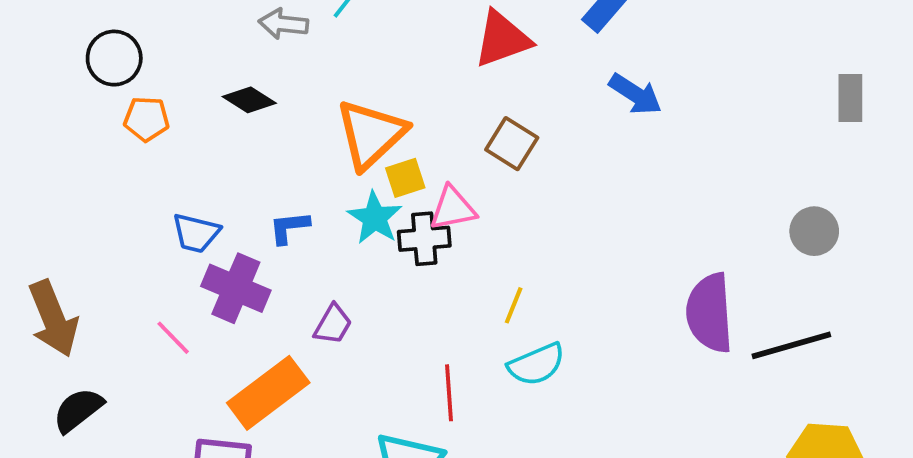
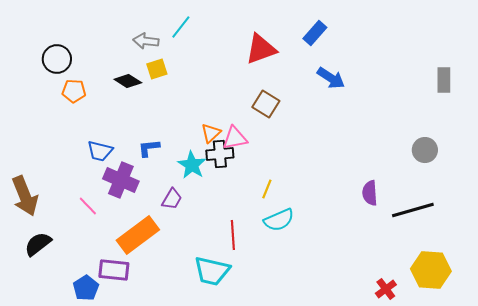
orange triangle: (371, 134) -> (211, 133), moved, size x0.5
yellow square: (405, 178) -> (157, 69), moved
cyan star: (375, 218) -> (192, 165), moved
purple semicircle: (710, 313) -> (370, 193), size x0.6

